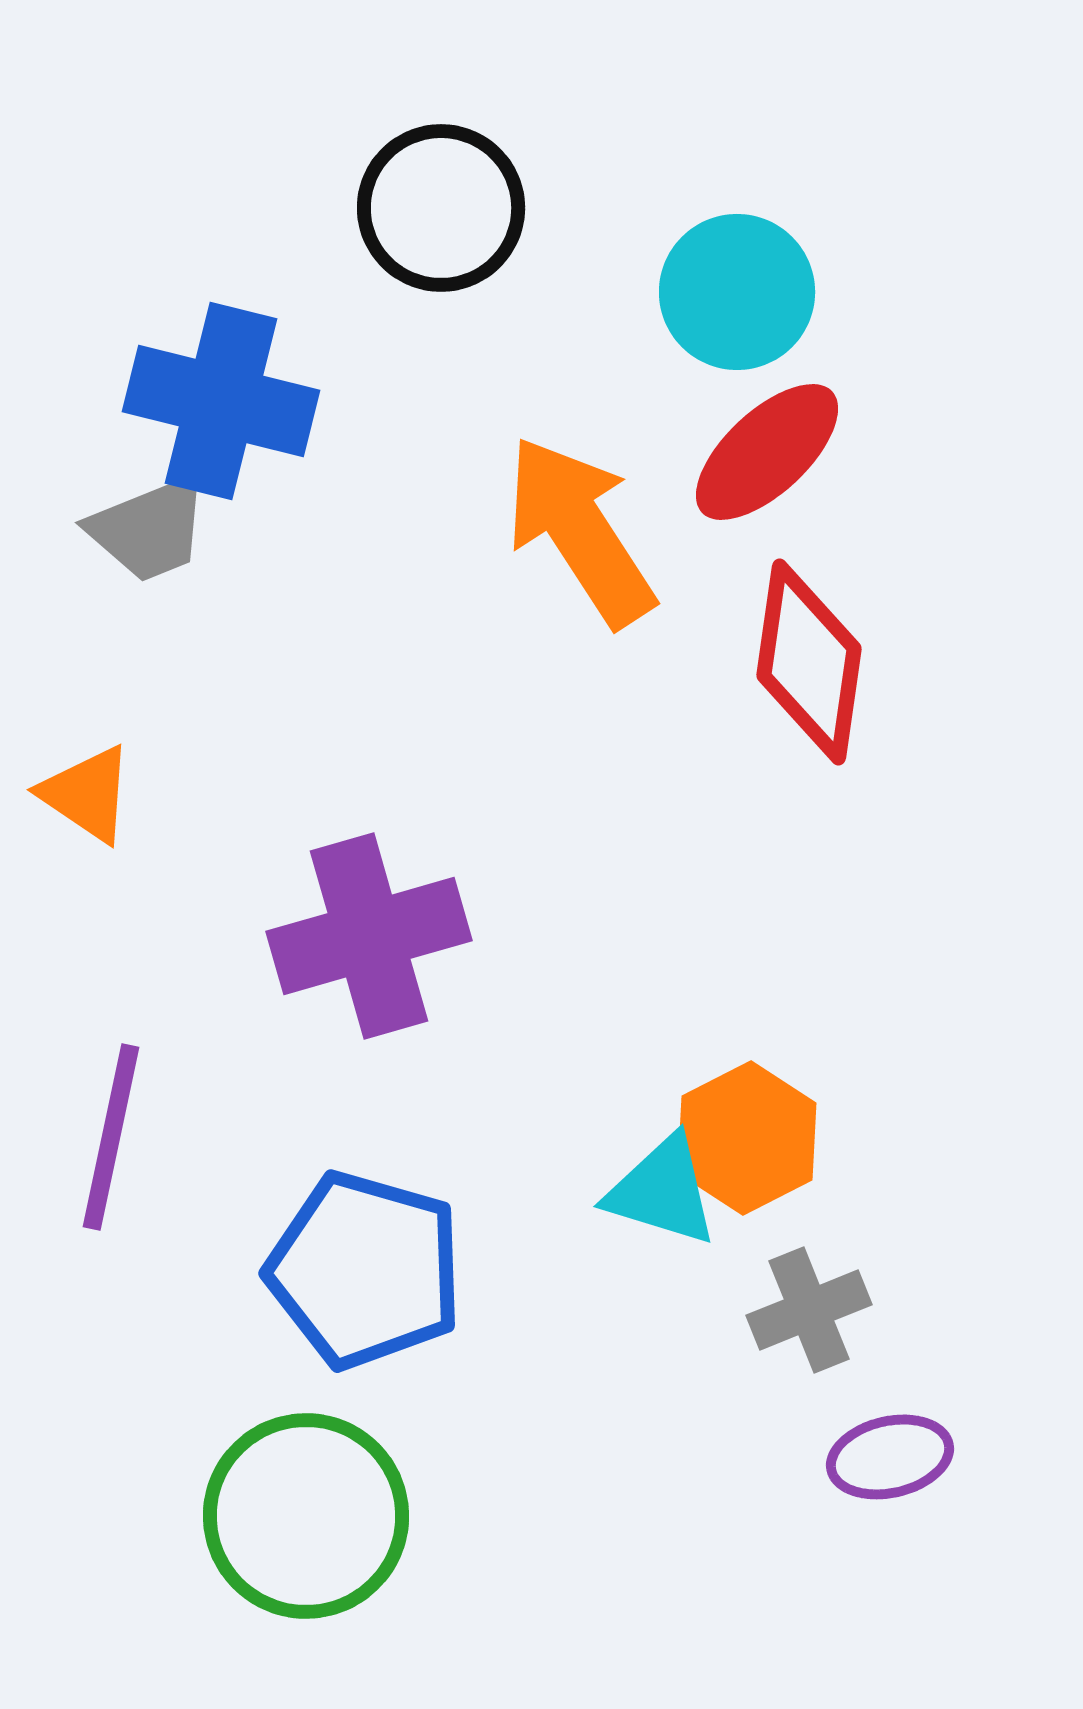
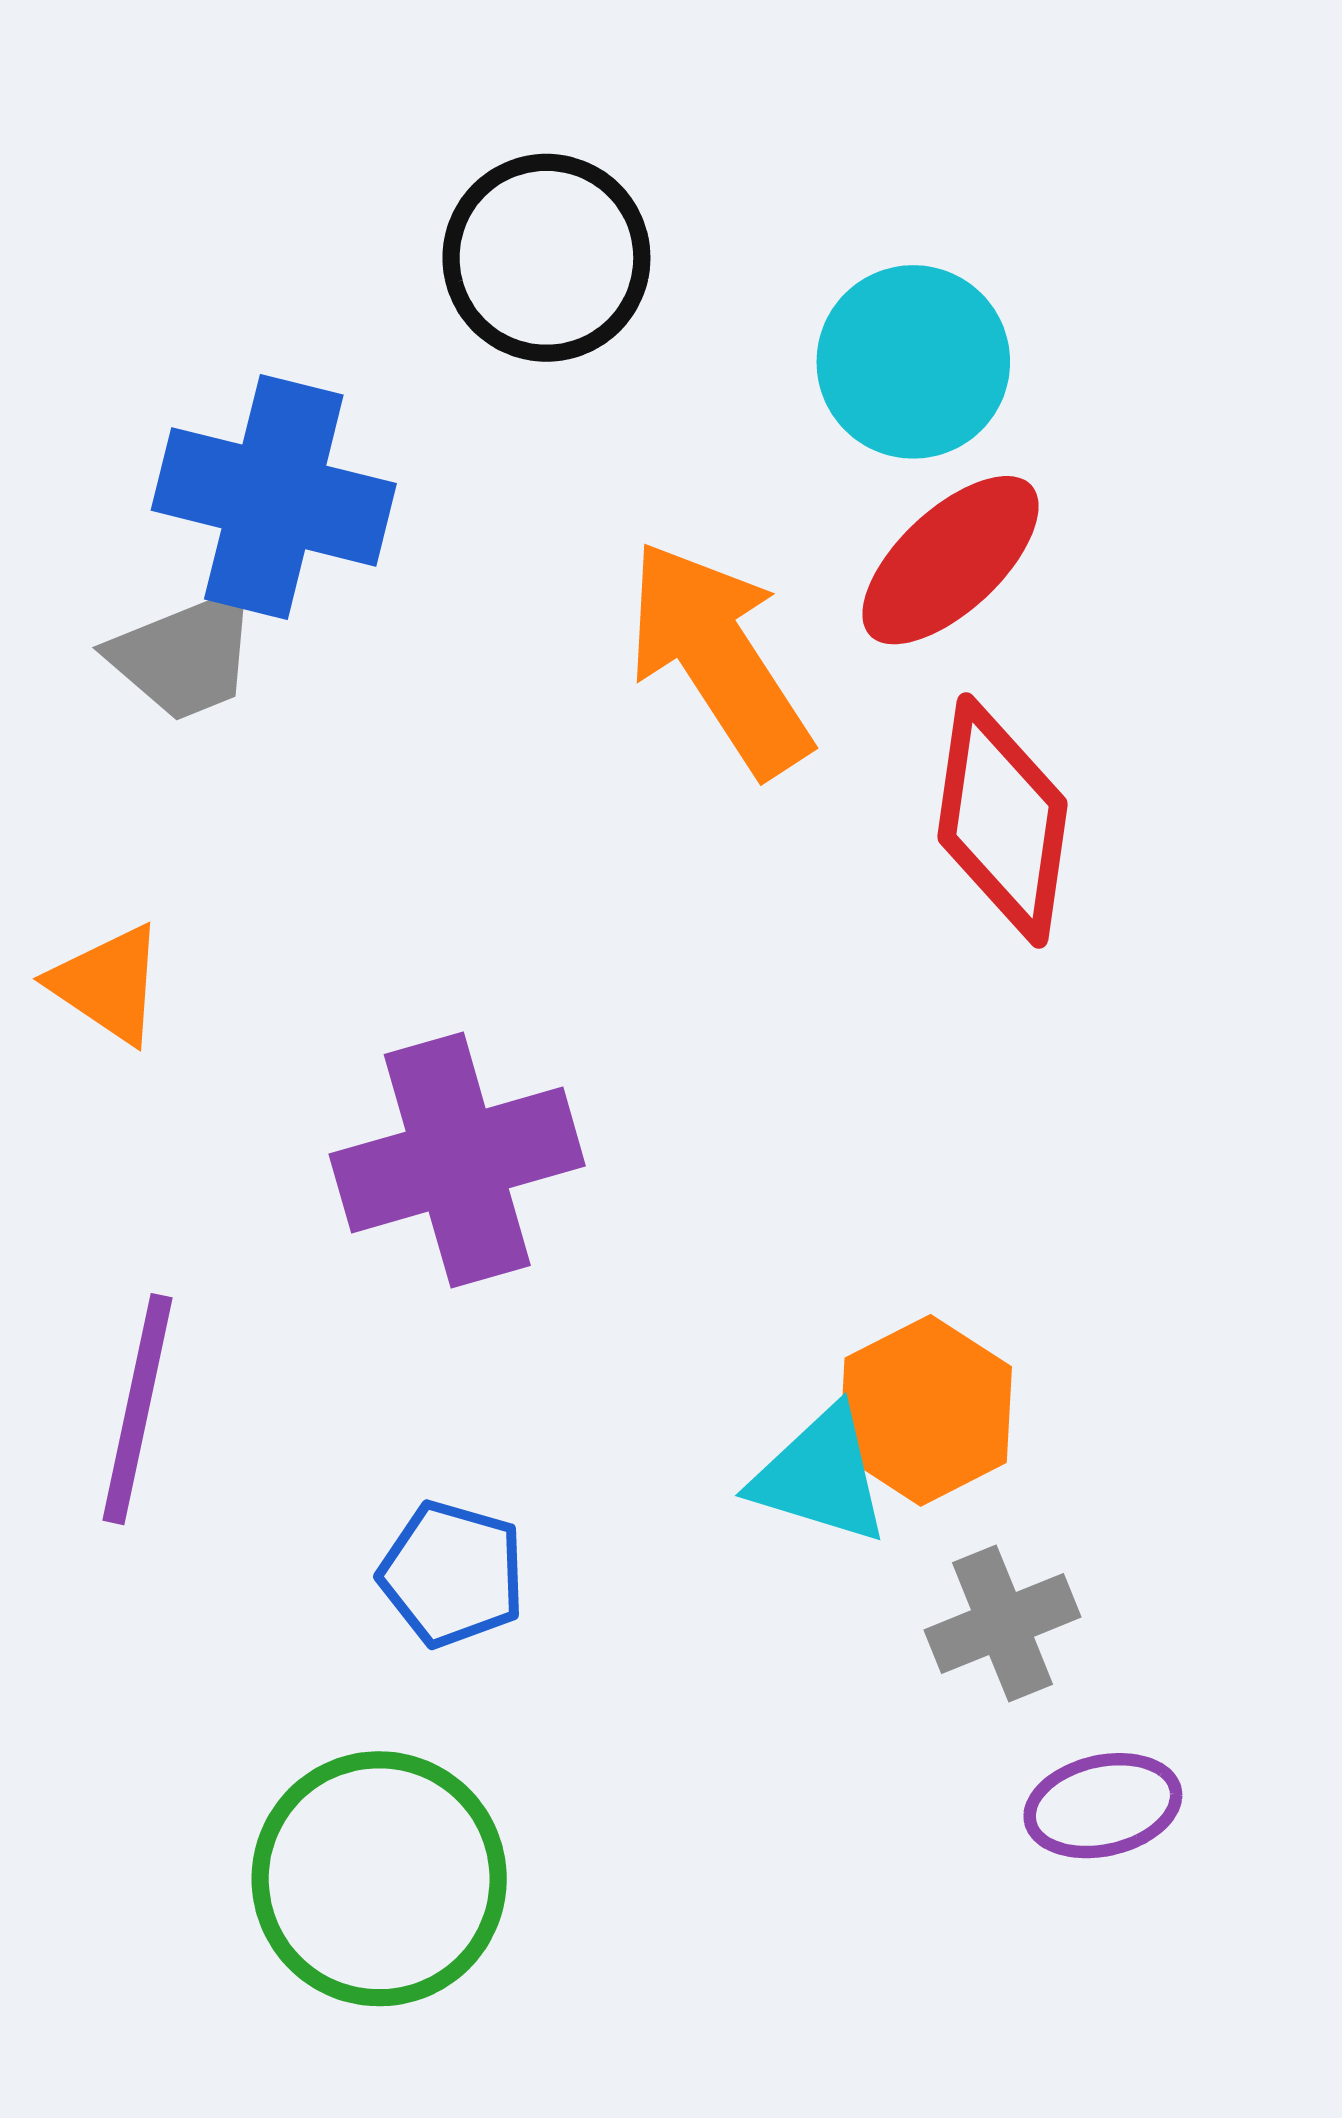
blue pentagon: (365, 1270) -> (452, 1574), size x0.6

